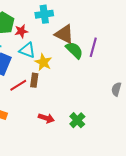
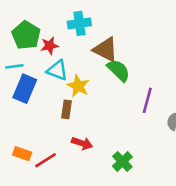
purple line: (93, 47) -> (147, 100), moved
red line: (18, 85) -> (46, 160), moved
red arrow: (46, 118) -> (82, 143), moved

